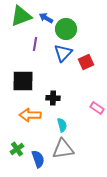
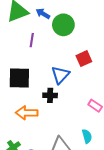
blue triangle: (63, 53) -> (60, 75), moved
cyan semicircle: (62, 125) -> (87, 136), moved

